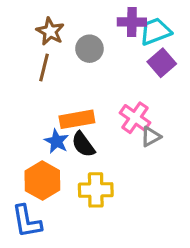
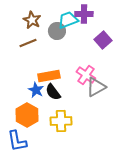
cyan trapezoid: (155, 31) -> (68, 20), moved
brown line: (44, 67) -> (28, 43), turned 54
gray triangle: (151, 137) -> (96, 87), size x1.5

